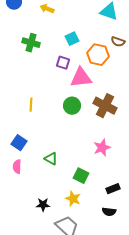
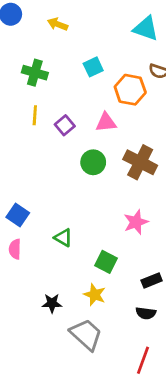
purple square: (63, 63) -> (65, 125), moved, turned 32
pink triangle: (81, 78) -> (106, 122), size x0.7
yellow line: (31, 105) -> (35, 115), moved

